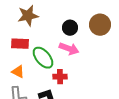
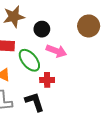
black circle: (70, 28) -> (42, 29), moved

